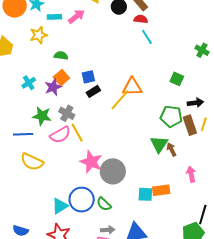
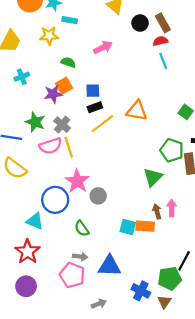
pink arrow: (76, 16) -> (103, 47), moved
red semicircle: (141, 19) -> (160, 41), turned -32
cyan cross: (29, 83) -> (22, 77), moved
yellow line: (120, 100) -> (102, 124), moved
brown arrow: (171, 149) -> (157, 211), moved
gray circle: (113, 171) -> (98, 196), size x0.6
pink arrow: (191, 174) -> (172, 208), moved
blue circle: (82, 200) -> (55, 200), moved
cyan triangle: (60, 206) -> (35, 221), turned 42

